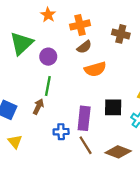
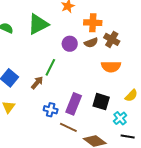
brown cross: (121, 34) -> (112, 39), moved
purple circle: (48, 57) -> (70, 44), moved
orange semicircle: (95, 69) -> (111, 67), moved
brown line: (86, 145) -> (68, 127), turned -48

